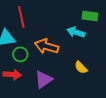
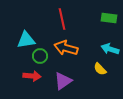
red line: (21, 17) -> (62, 19), moved
cyan arrow: (76, 32) -> (110, 49), moved

